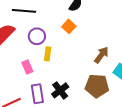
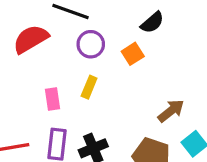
purple circle: (37, 36) -> (91, 44), moved

